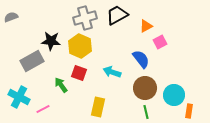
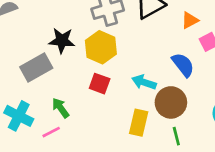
green arrow: (61, 85) -> (60, 108), moved
brown circle: (145, 88) -> (171, 102), moved
yellow rectangle: (98, 107) -> (139, 123), moved
green line: (146, 112) -> (176, 136), moved

